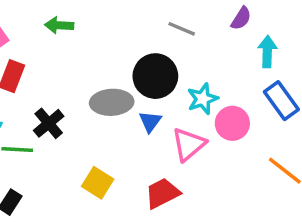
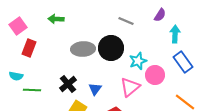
gray ellipse: (112, 102) -> (83, 49), moved
blue triangle: (150, 122) -> (95, 89), moved
black cross: (49, 123) -> (68, 84), moved

